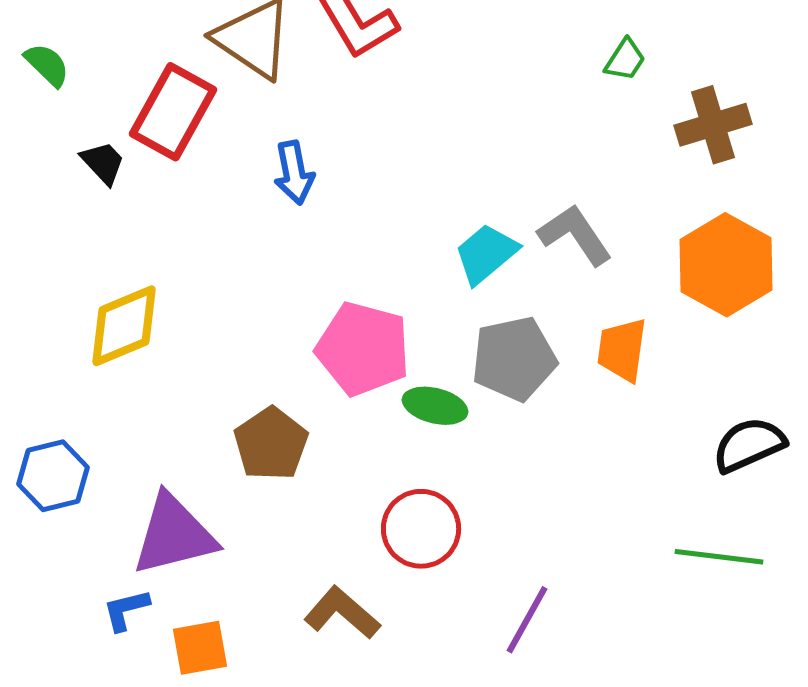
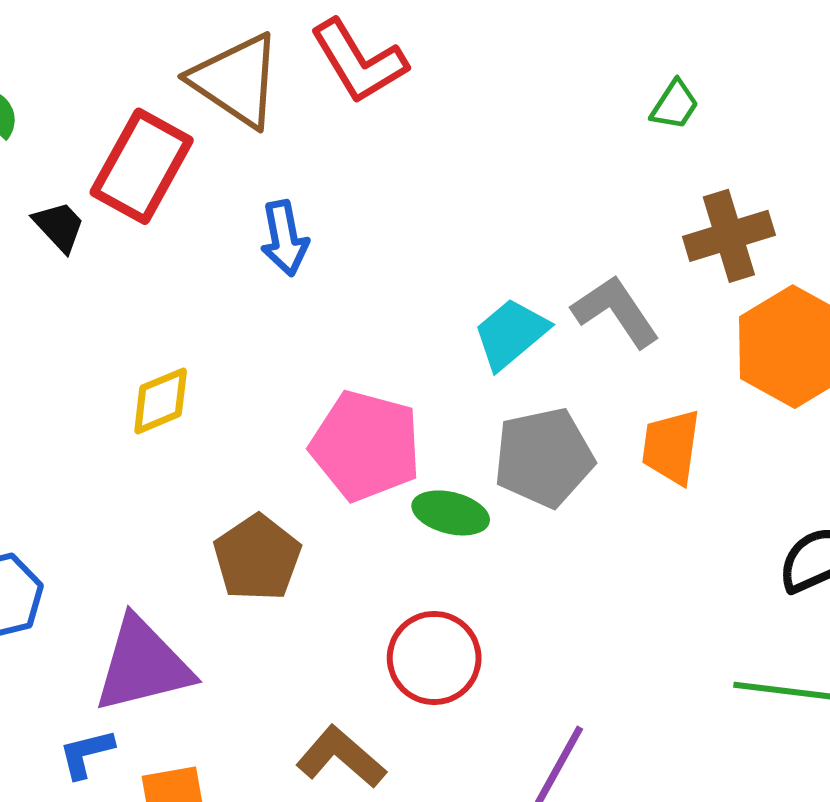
brown cross: (713, 125) -> (729, 236), moved
yellow diamond: (124, 326) -> (161, 401), moved, size x0.7

